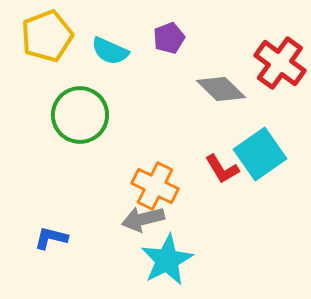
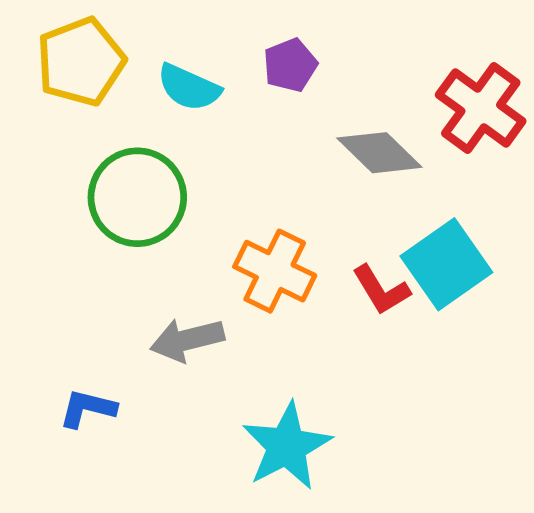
orange cross: (155, 186) -> (275, 271), moved
gray arrow: (143, 219) -> (187, 340), moved

